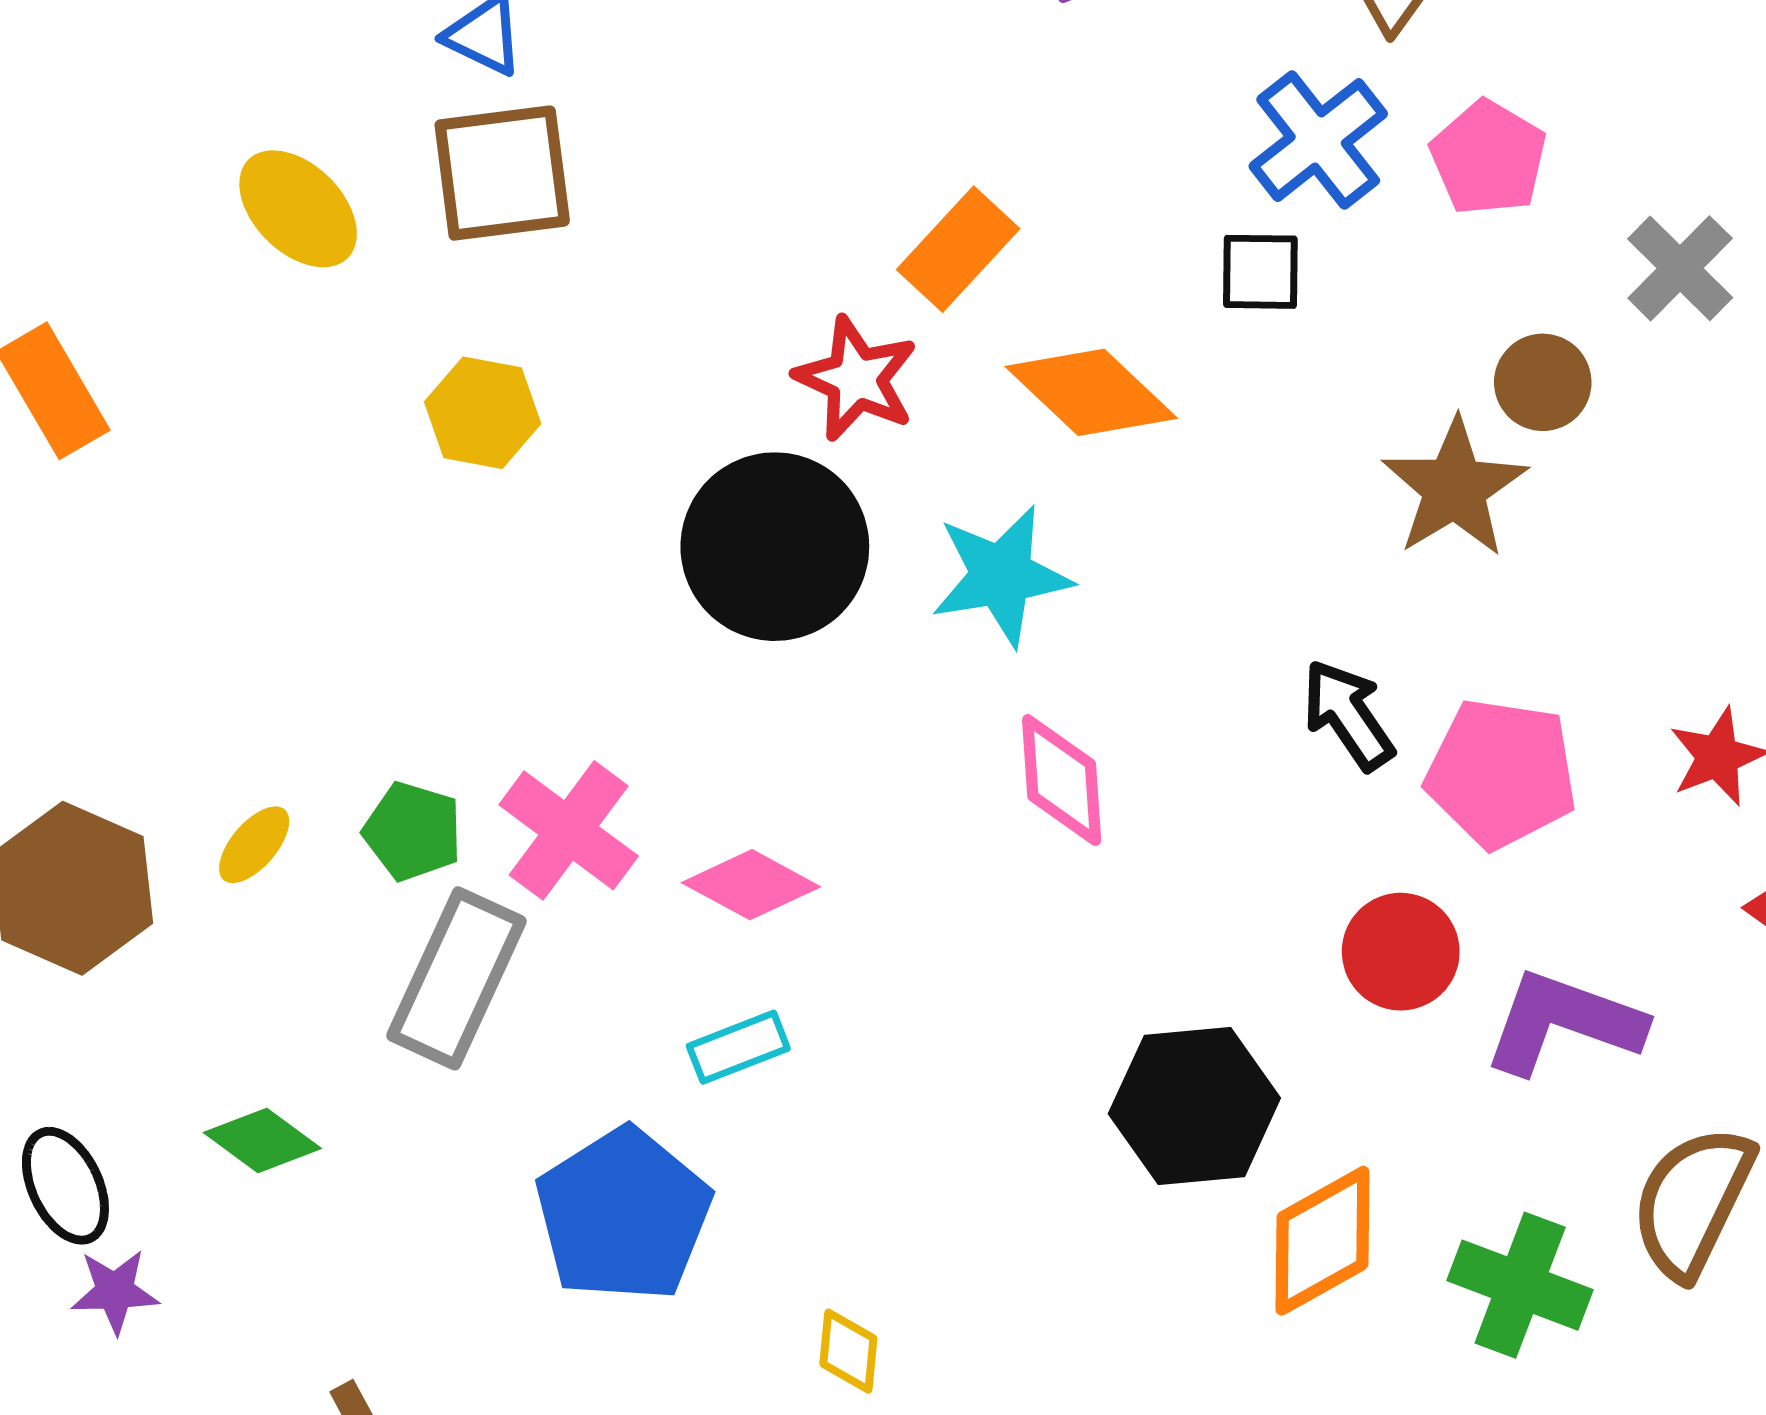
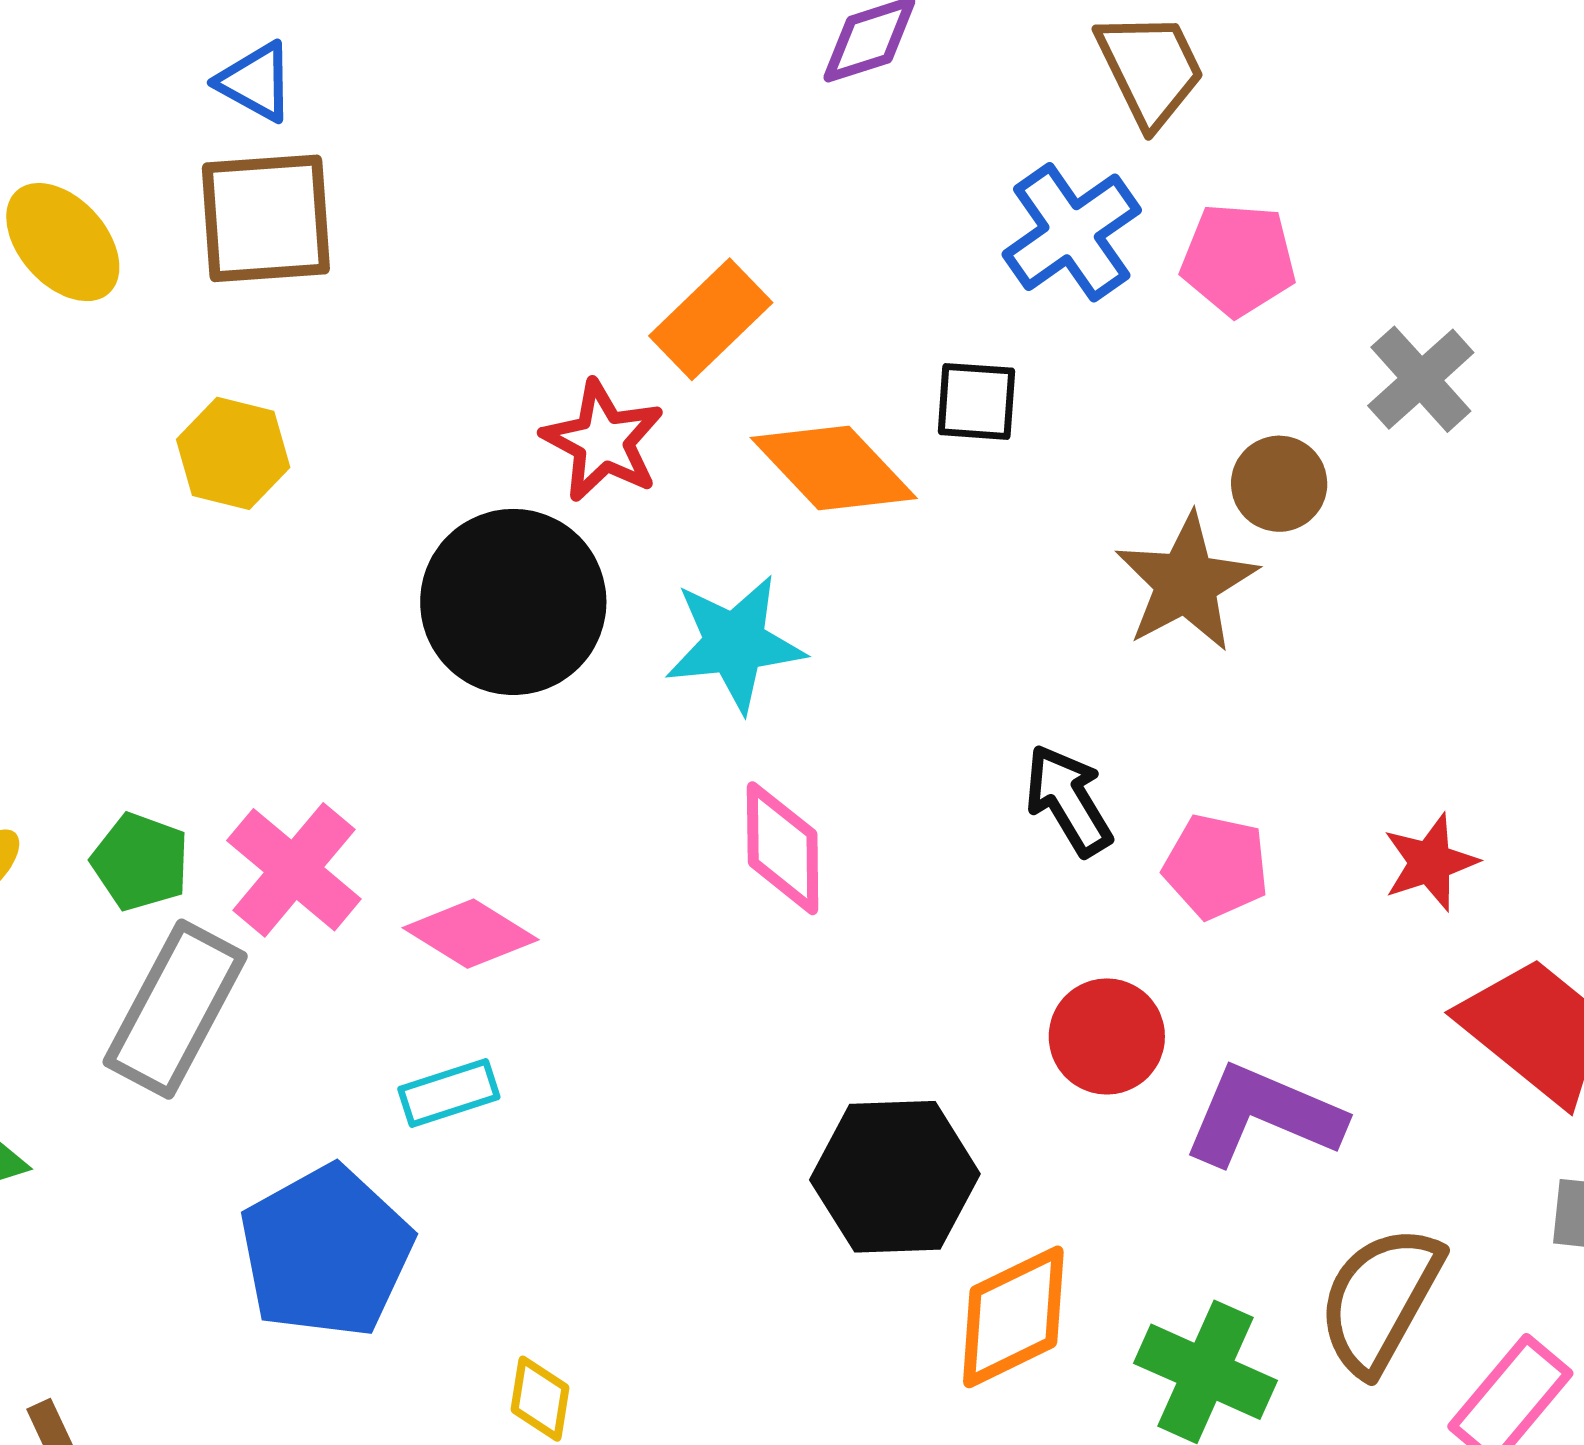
pink pentagon: (1488, 158) -> (1238, 260), turned -30
black square: (1260, 272) -> (976, 401), moved
pink pentagon: (1501, 773) -> (1216, 867), size x0.7

